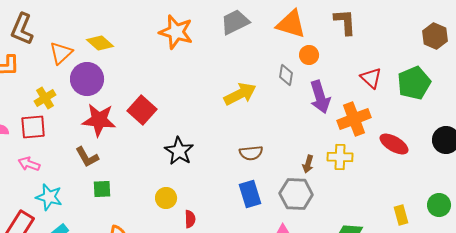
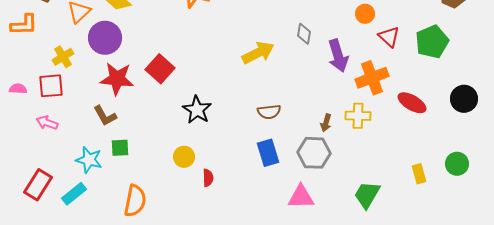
orange circle: (309, 55) -> (365, 14), moved
cyan star: (49, 197) -> (89, 160), moved

